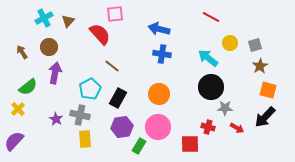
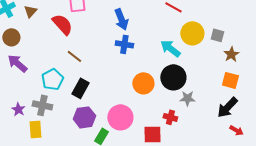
blue arrow: (159, 29) -> (121, 19), turned -125
yellow circle: (230, 43) -> (192, 33), size x1.5
gray square: (255, 45) -> (217, 35), turned 32
brown star: (260, 66) -> (231, 54), moved
purple arrow: (55, 73) -> (17, 63), turned -60
orange circle: (159, 94) -> (143, 83), moved
red arrow: (237, 128) -> (236, 130), moved
yellow rectangle: (85, 139) -> (35, 129), moved

